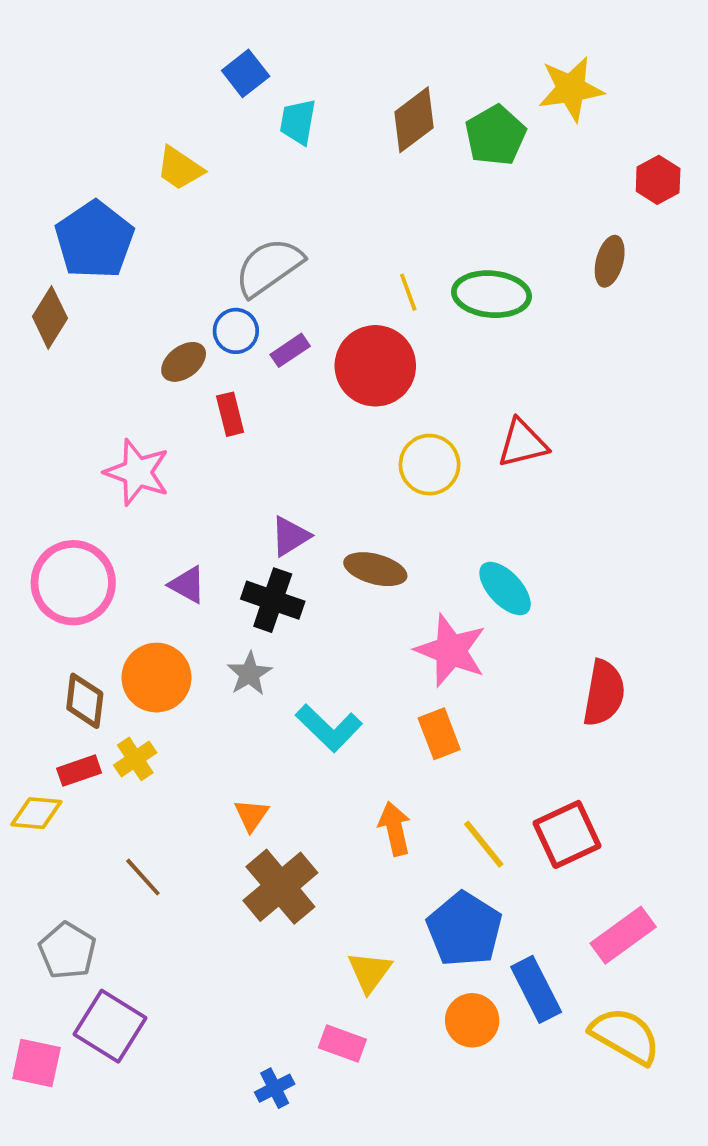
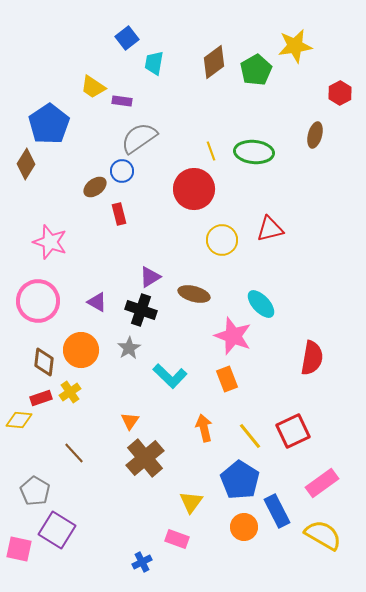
purple rectangle: (290, 350) -> (122, 101), moved, turned 42
pink star: (137, 472) -> (50, 242), moved

